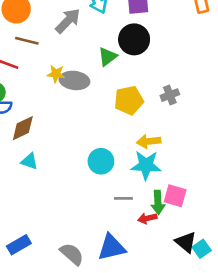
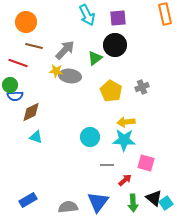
gray arrow: (68, 21) -> (65, 50), moved
yellow pentagon: (129, 100) -> (111, 91), turned -30
green arrow: (158, 202) -> (133, 203), moved
red arrow: (147, 218) -> (125, 180), turned 152
blue triangle: (112, 247) -> (98, 202), turned -40
gray semicircle: (72, 254) -> (68, 207), turned -48

